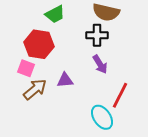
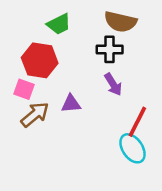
cyan ellipse: (102, 117) -> (133, 148), moved

